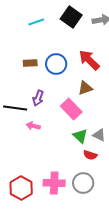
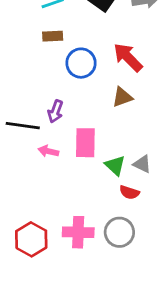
brown rectangle: (30, 63) -> (53, 36), moved
pink rectangle: (71, 109) -> (85, 143), moved, turned 45

